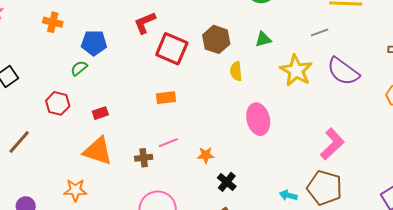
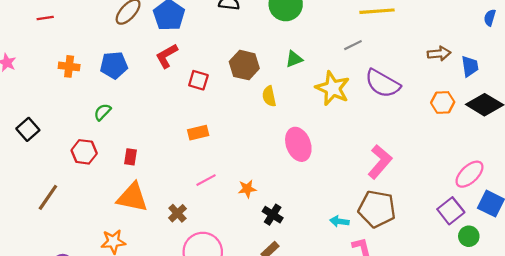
blue pentagon: (94, 43) -> (114, 65), moved
red square: (172, 49) -> (198, 80), size x0.6
red rectangle: (100, 113) -> (130, 157), turned -56
brown cross: (144, 158) -> (177, 213), moved, turned -30

